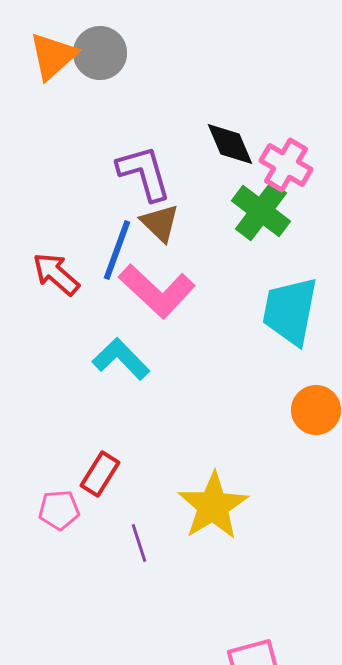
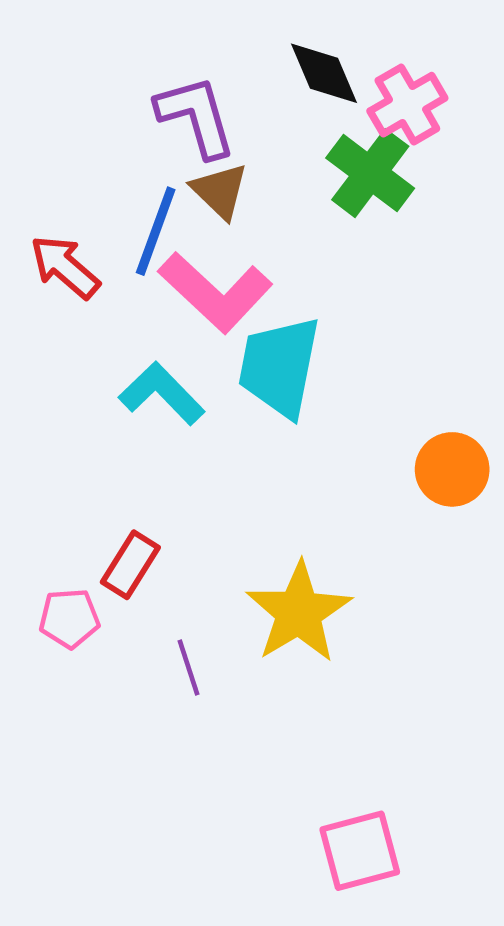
pink cross: (286, 165) -> (407, 105), turned 30
cyan trapezoid: (290, 311) -> (279, 367), moved

